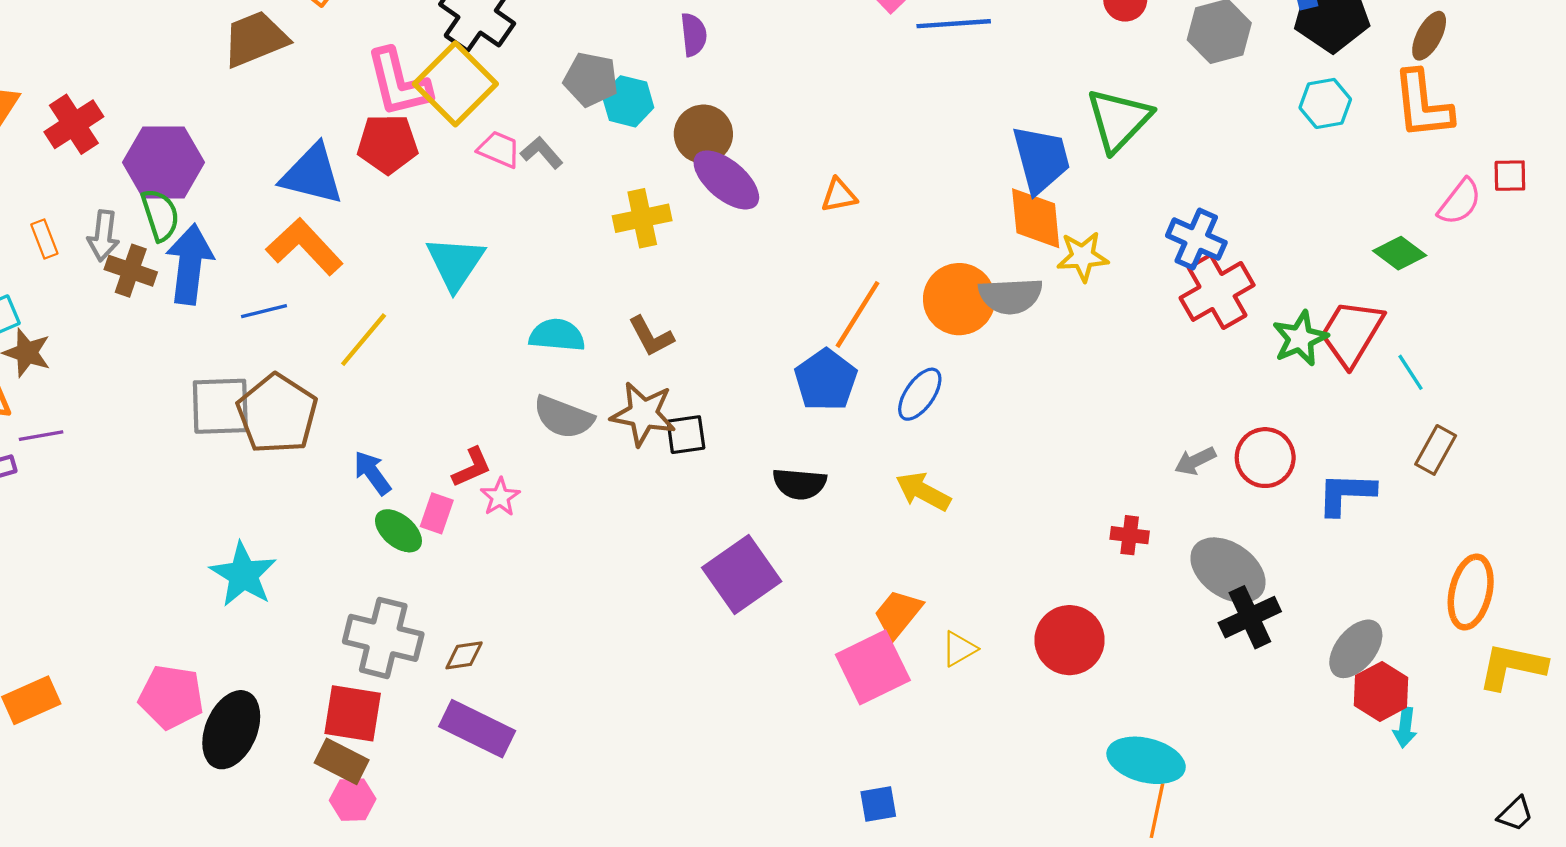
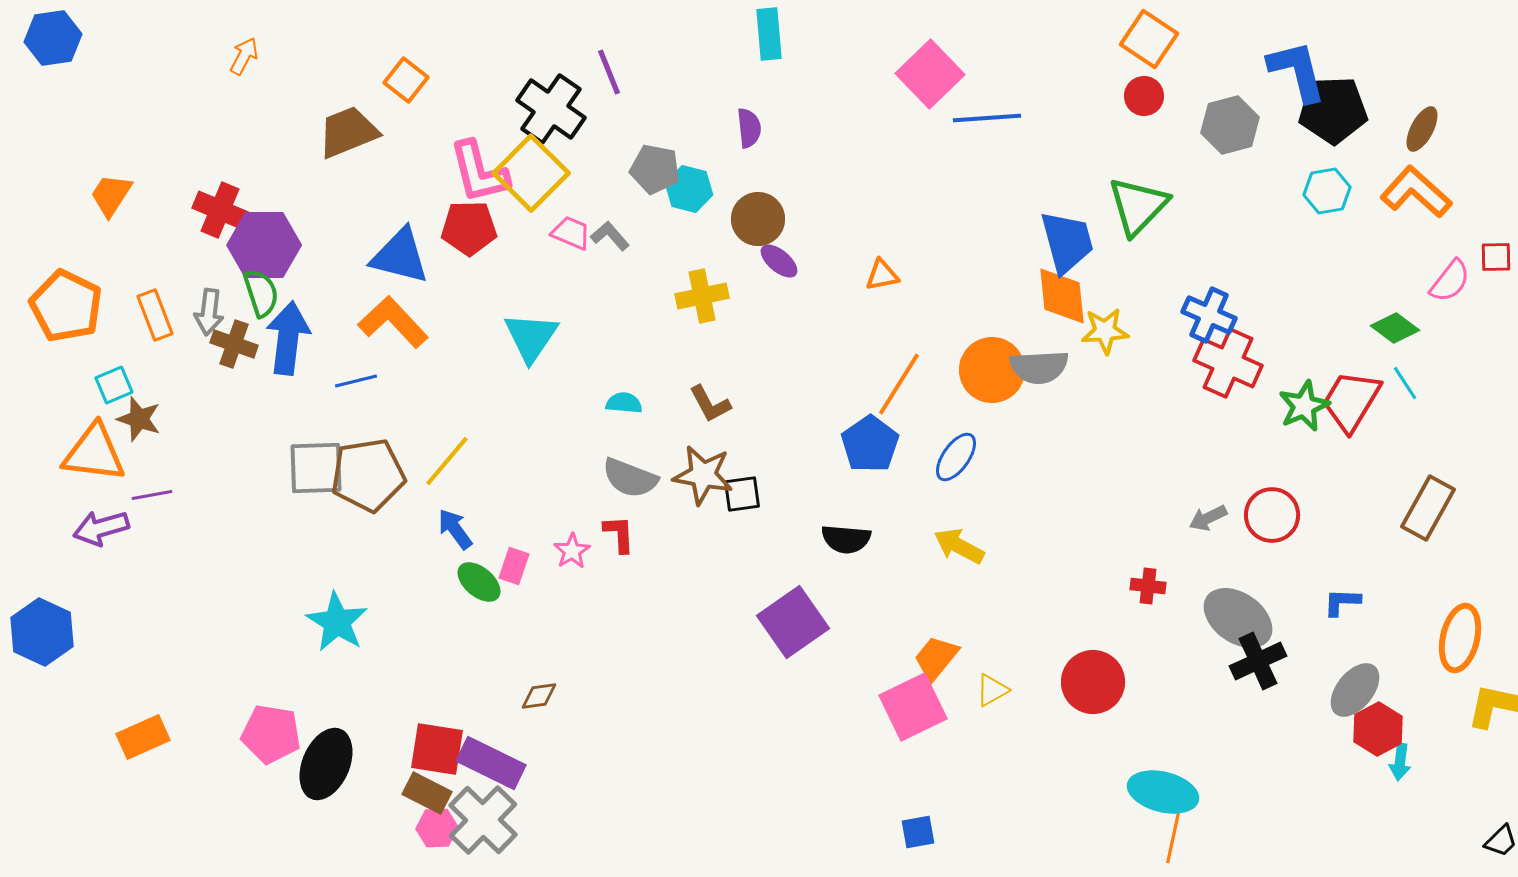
orange L-shape: (1423, 105) -> (1416, 192), turned 138
red cross: (74, 124) -> (220, 210), moved, turned -34
purple ellipse: (726, 180) -> (779, 261), size x0.6
orange rectangle: (44, 239) -> (155, 315), size x1.4
red cross: (1217, 291) -> (1228, 363), turned -36
cyan semicircle: (557, 335) -> (624, 403), size x0.7
yellow line: (364, 340) -> (447, 461), moved
cyan line: (1410, 372) -> (1405, 383), moved
brown pentagon: (277, 414) -> (368, 475), turned 30
brown rectangle: (1436, 450) -> (1428, 508), size x1.4
red L-shape: (472, 467) -> (619, 534), moved, turned -69
blue L-shape: (1346, 494) -> (1342, 602), moved, size x0.7
gray cross: (383, 638) -> (483, 820), moved, turned 30
purple rectangle: (477, 729) -> (491, 763), moved

